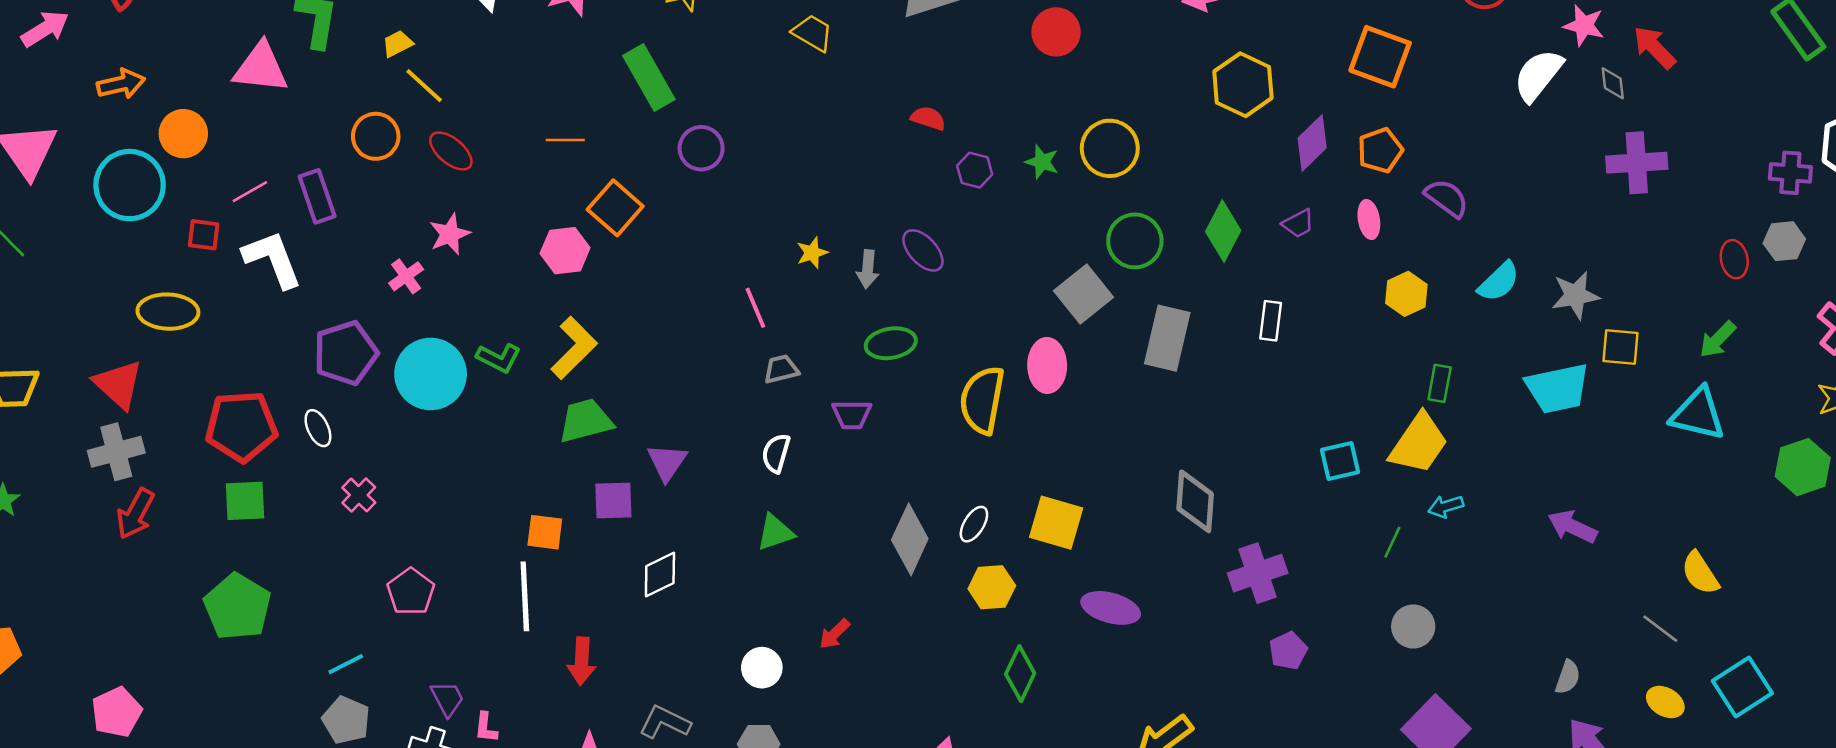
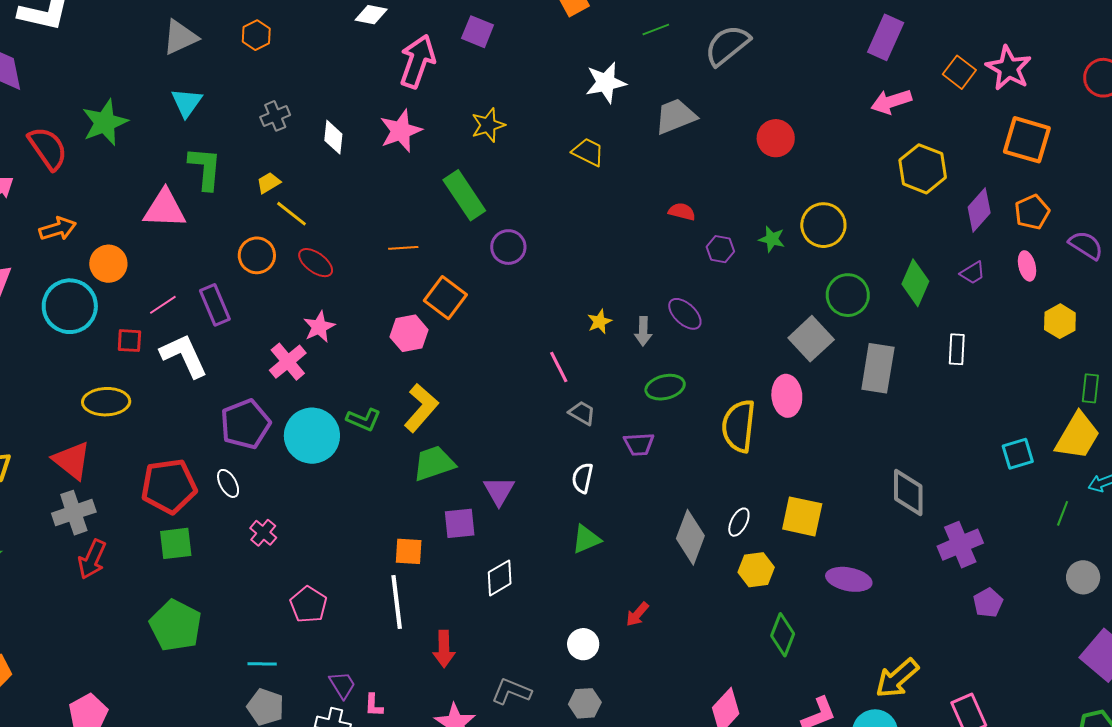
pink cross: (406, 276) -> (288, 362), size x1.4
gray trapezoid: (781, 369) -> (582, 413), turned 48
cyan line: (346, 664) -> (262, 664), turned 32

